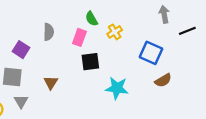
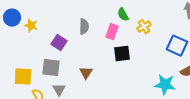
cyan star: (117, 88) -> (165, 85), moved

